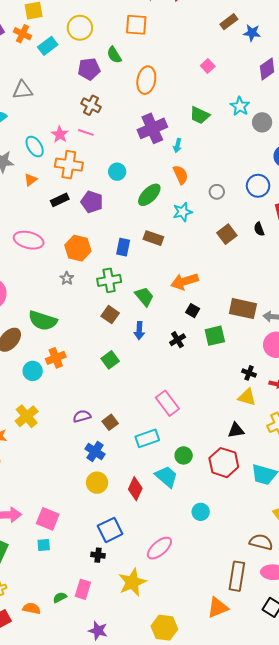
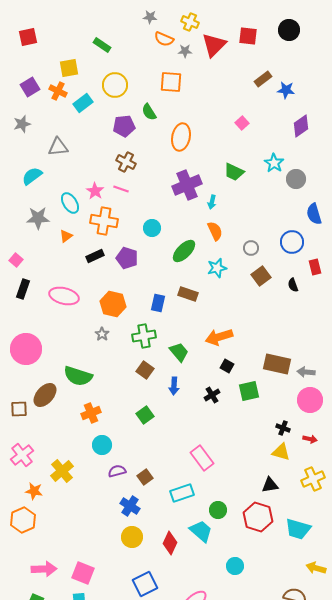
brown square: (227, 234) -> (261, 276), moved
cyan circle: (33, 371) -> (102, 445), moved

